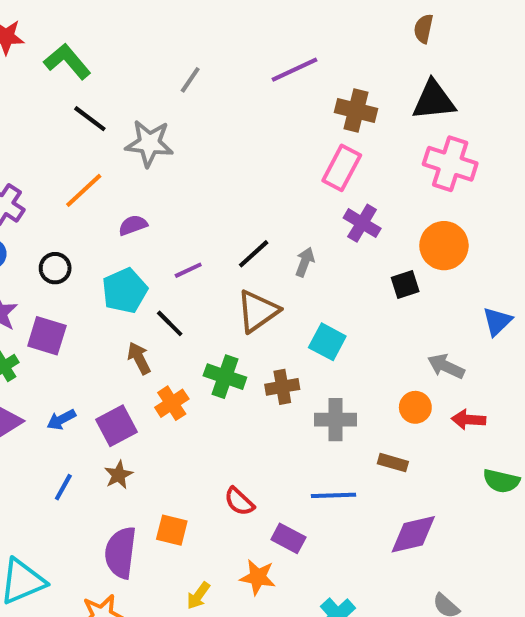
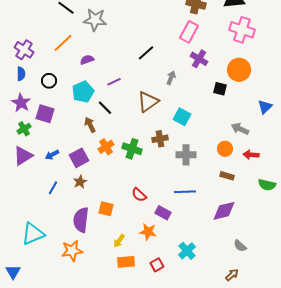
black line: (254, 254) -> (146, 53), moved
black square: (405, 285) -> (220, 89), turned 32
green cross: (225, 377) -> (132, 149), moved
brown rectangle: (393, 463) -> (227, 176), moved

